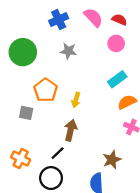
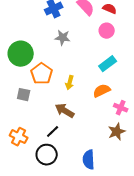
green circle: (23, 52) -> (21, 54), moved
orange semicircle: (127, 102) -> (102, 91), moved
brown arrow: (71, 130) -> (65, 111), turned -72
brown star: (112, 160) -> (117, 132), moved

